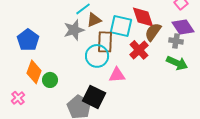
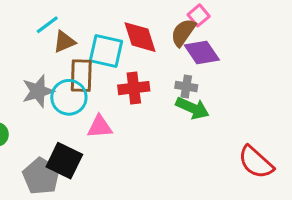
gray star: (74, 30) -> (38, 91), moved
brown semicircle: (153, 32) -> (183, 32), moved
gray cross: (176, 41) -> (186, 87), moved
red cross: (139, 50) -> (134, 88), turned 36

